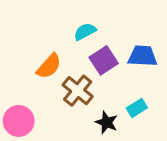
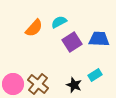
orange semicircle: (49, 66) -> (34, 28), moved
brown cross: (78, 91) -> (38, 84), moved

